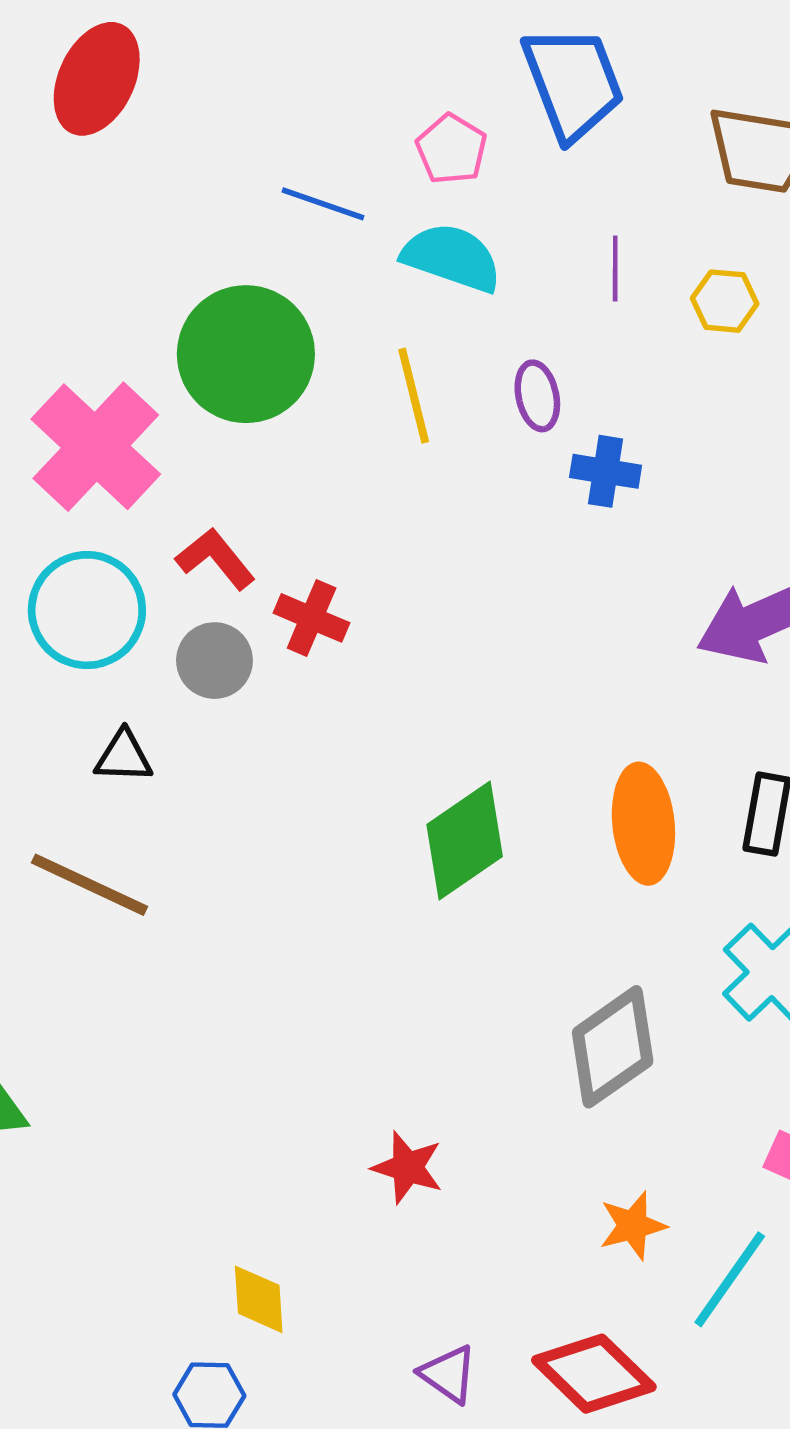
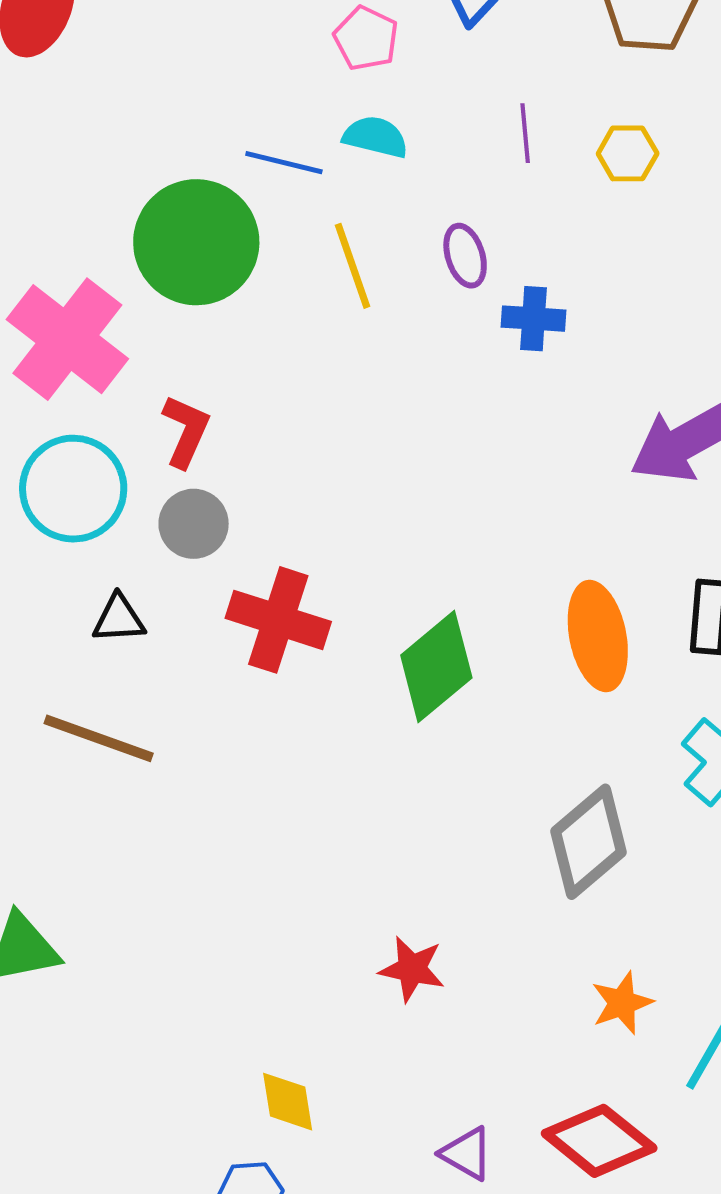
blue line: (323, 204) -> (284, 163), moved
cyan semicircle: (452, 258) -> (375, 137), size x0.7
red L-shape: (215, 559) -> (186, 431), turned 68
red cross: (312, 618) -> (278, 620), moved, size x1.5

